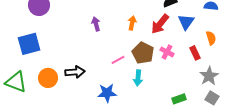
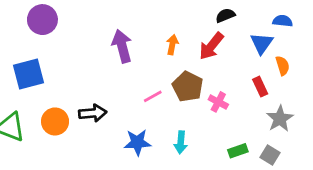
blue triangle: (186, 22) -> (262, 43), moved
purple arrow: (96, 24) -> (122, 46), size x1.6
pink cross: (167, 52) -> (218, 102), moved
cyan arrow: (138, 78) -> (181, 142), moved
gray square: (212, 98) -> (270, 155), moved

